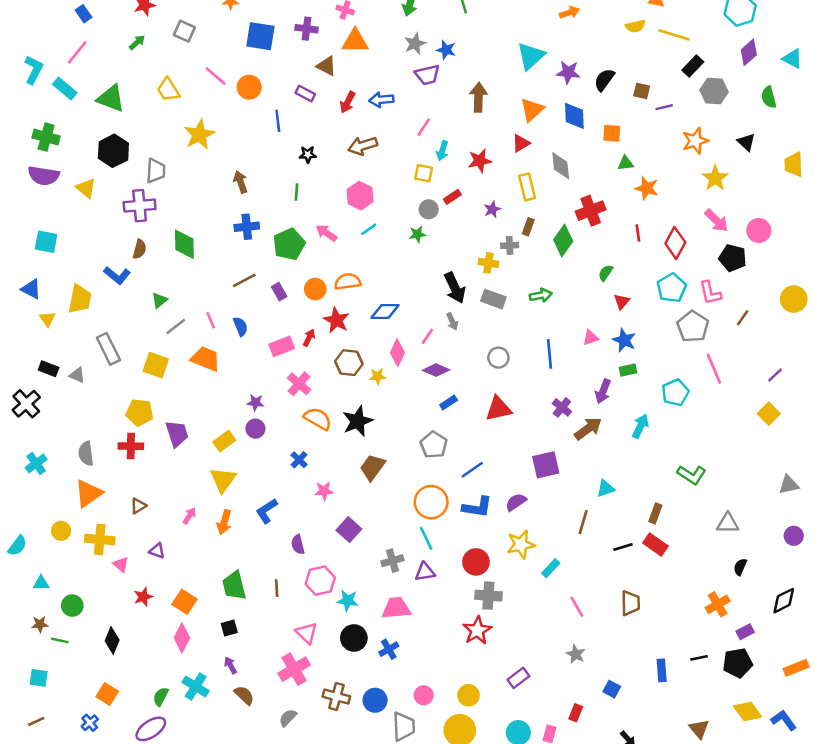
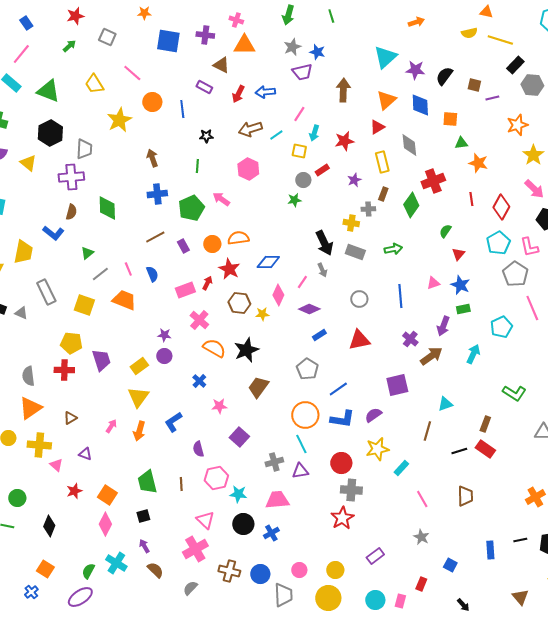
orange circle: (249, 87) -> (152, 102), moved
cyan line: (369, 229) -> (276, 135), moved

